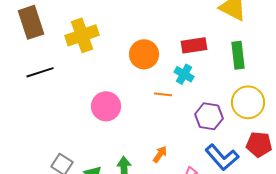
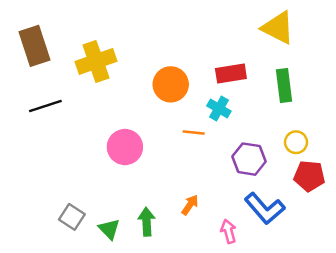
yellow circle: (248, 102) -> (296, 142), size x0.6
red pentagon: (259, 144) -> (309, 176), moved

